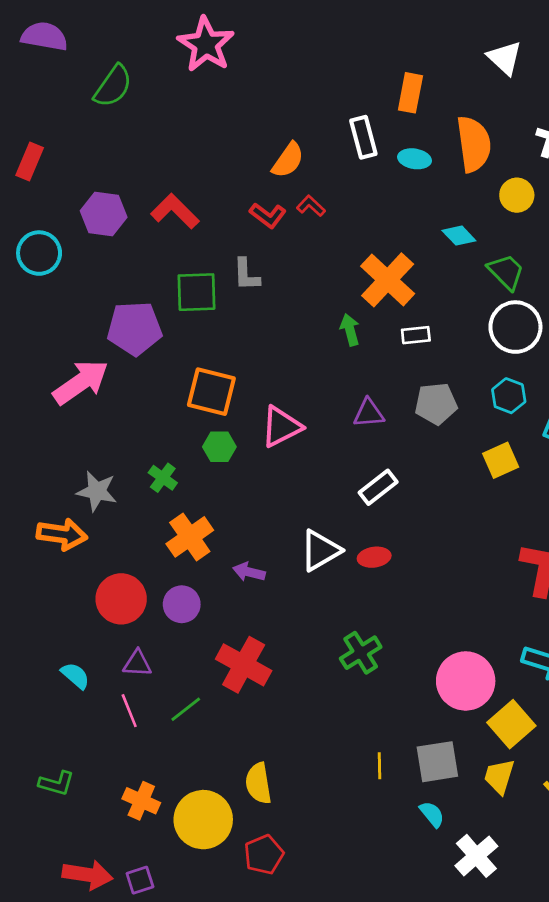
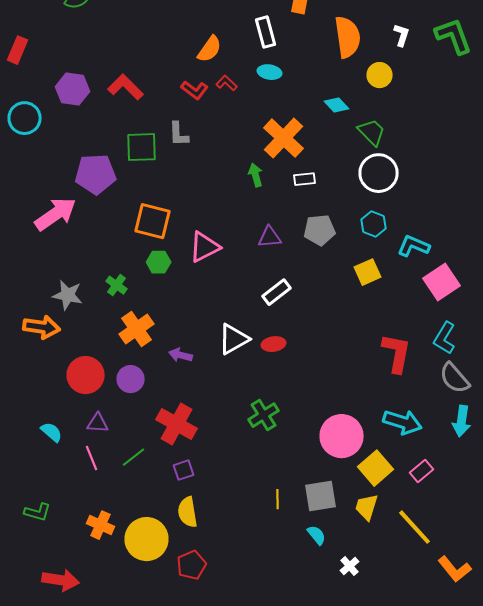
cyan ellipse: (415, 159) -> (270, 72), moved
white cross: (476, 856) -> (350, 566), size x0.6
purple square: (140, 880) -> (184, 470), moved

